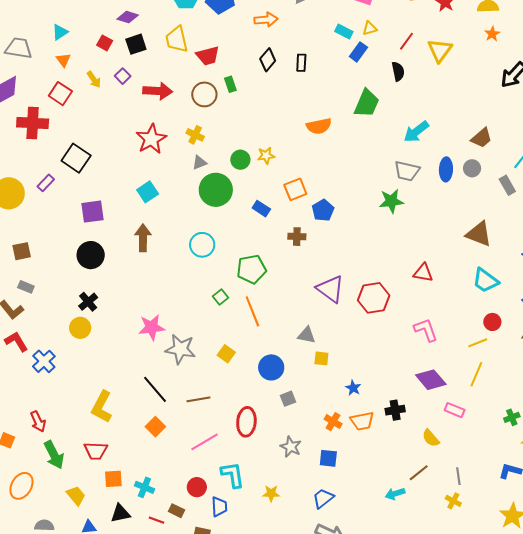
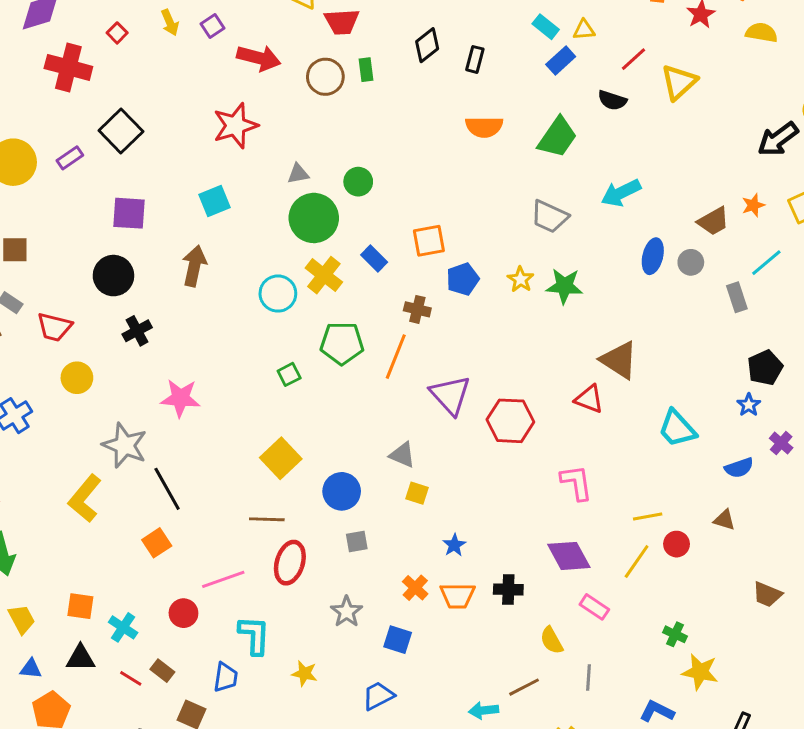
orange star: (492, 34) -> (753, 205), moved
black semicircle: (398, 71) -> (612, 100), turned 108
red square: (60, 94) -> (117, 33), size x0.6
orange semicircle: (319, 126) -> (484, 127), moved
yellow cross: (195, 135) -> (324, 275), moved, size x1.4
yellow star: (266, 156) -> (521, 279), moved, turned 30
gray trapezoid: (407, 171) -> (549, 217), moved
brown triangle: (479, 234) -> (619, 360), moved
black cross: (88, 302) -> (137, 331), moved
orange line: (252, 311) -> (396, 357), moved, turned 32
red circle: (492, 322) -> (677, 544), moved
gray star: (180, 349) -> (125, 445), moved
yellow square: (226, 354) -> (281, 458), size x1.5
brown line: (198, 399) -> (267, 519), moved
green cross: (512, 417) -> (675, 634), turned 35
red trapezoid: (96, 451) -> (54, 327), moved
gray line: (458, 476) -> (589, 678), moved
red circle: (197, 487) -> (183, 613), moved

